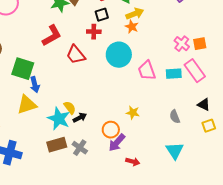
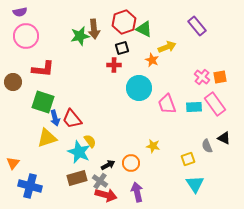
yellow arrow: (135, 14) -> (167, 47), moved
red L-shape: (52, 36) -> (43, 69), moved, turned 35
red trapezoid: (76, 55) -> (72, 119), moved
gray semicircle: (175, 117) -> (207, 146), moved
black arrow: (80, 118) -> (108, 165), moved
yellow square: (209, 126) -> (188, 159), moved
purple arrow: (117, 143) -> (137, 192), moved, turned 126
red arrow: (133, 162) -> (106, 195), moved, size x1.5

